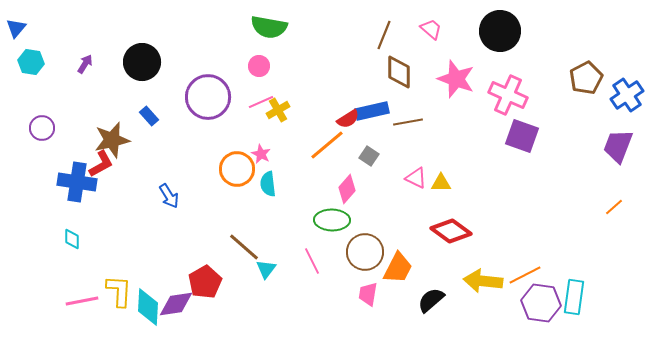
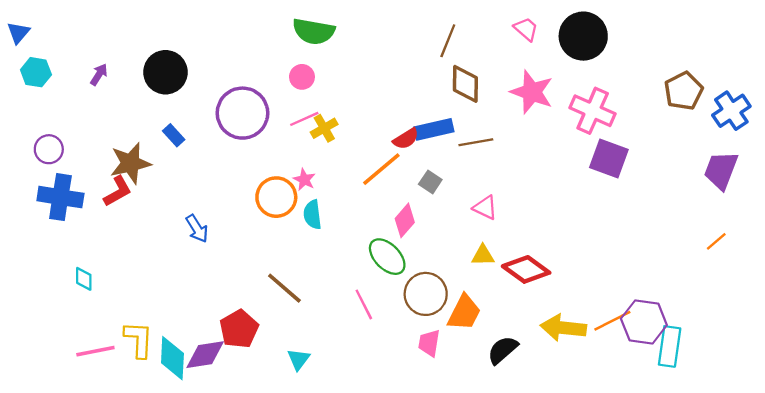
pink trapezoid: (431, 29) -> (526, 29), moved
blue cross: (77, 182) -> (60, 197), moved
yellow triangle: (441, 183) -> (483, 255), moved
green ellipse: (332, 220) -> (387, 257), turned 44
cyan triangle: (266, 269) -> (298, 359), moved
purple hexagon: (541, 303) -> (644, 322), moved

